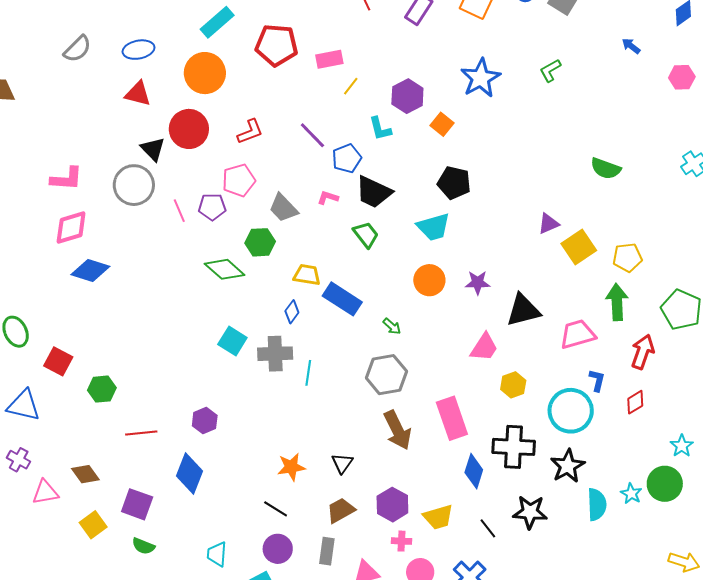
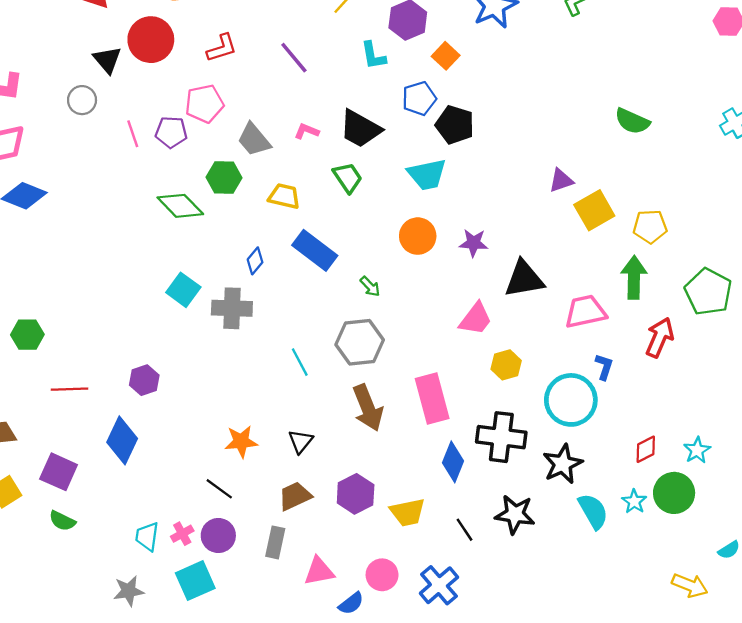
blue pentagon: (347, 158) -> (419, 98), moved
gray circle: (134, 185) -> (82, 100), size x0.6
yellow trapezoid: (307, 275) -> (284, 196), moved
cyan line: (308, 373) -> (300, 362), moved, turned -40
red diamond: (635, 402) -> (646, 449), moved
cyan semicircle: (597, 504) -> (593, 511), turned -32
pink cross: (401, 541) -> (182, 534), moved, turned -36

